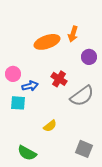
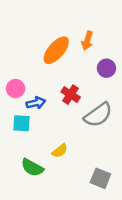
orange ellipse: (47, 42) -> (56, 50), turned -30
green semicircle: (27, 153) -> (32, 168), moved

